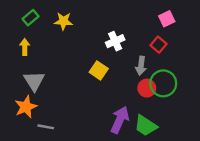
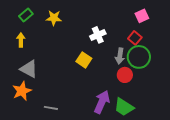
gray triangle: (34, 81) -> (29, 69), turned -30
green circle: (163, 83) -> (139, 57), moved
gray line: (46, 127) -> (51, 108), moved

